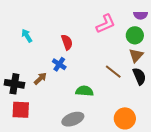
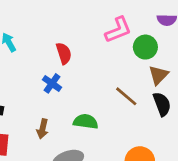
green circle: (135, 35) -> (145, 47), moved
brown arrow: (40, 79) -> (43, 129), moved, turned 144

